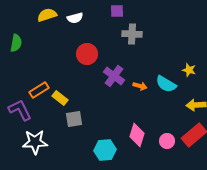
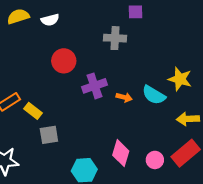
purple square: (117, 11) -> (136, 12), moved
yellow star: (189, 70) -> (180, 79), size x1.5
purple cross: (114, 76) -> (95, 86), turned 35

